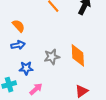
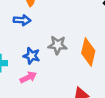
blue star: (26, 68) -> (31, 56), moved

